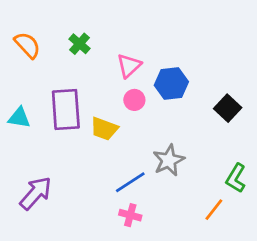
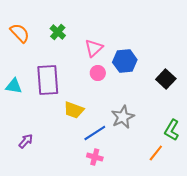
yellow trapezoid: (104, 129) -> (74, 110), moved
purple arrow: (36, 193) -> (26, 141), size x0.6

